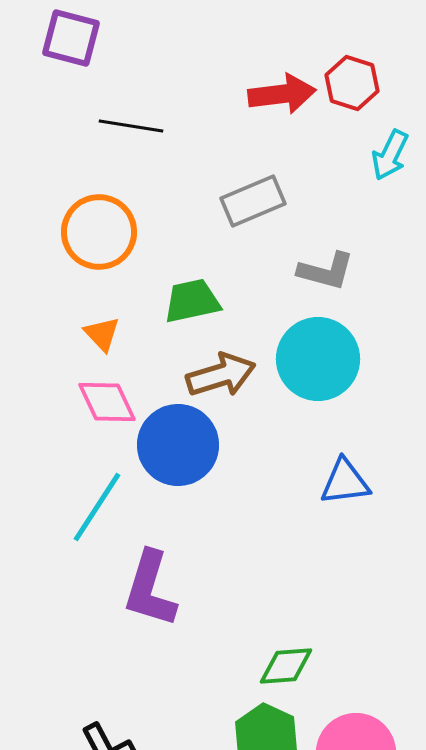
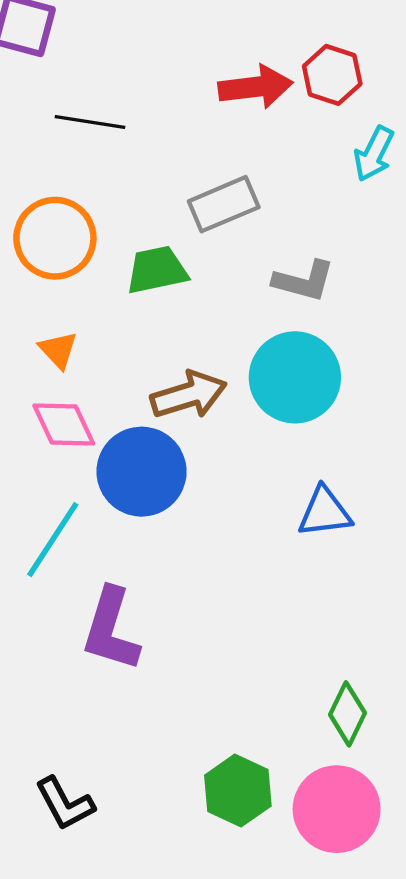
green trapezoid: (192, 301) -> (157, 270), moved
green diamond: (286, 666) -> (348, 714), moved, turned -60

